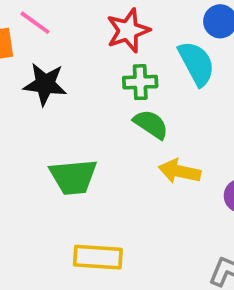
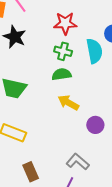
green semicircle: (151, 124) -> (62, 74), turned -60

